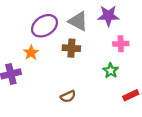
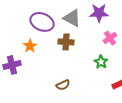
purple ellipse: (45, 26) -> (42, 22), turned 55
pink cross: (121, 44) -> (110, 38), turned -32

